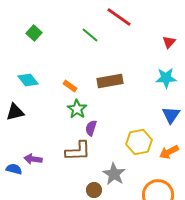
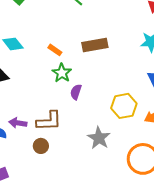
brown L-shape: (78, 151) -> (49, 121), moved
brown circle: (94, 190) -> (41, 146), moved

